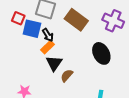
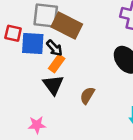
brown rectangle: (76, 20) -> (67, 25), moved
black triangle: (54, 63) -> (53, 85), moved

